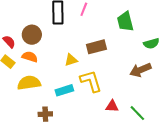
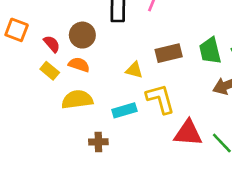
green trapezoid: (125, 22) -> (210, 51), moved
yellow triangle: (71, 60) -> (134, 70), turned 32
red triangle: (112, 106) -> (188, 133), size x1.6

